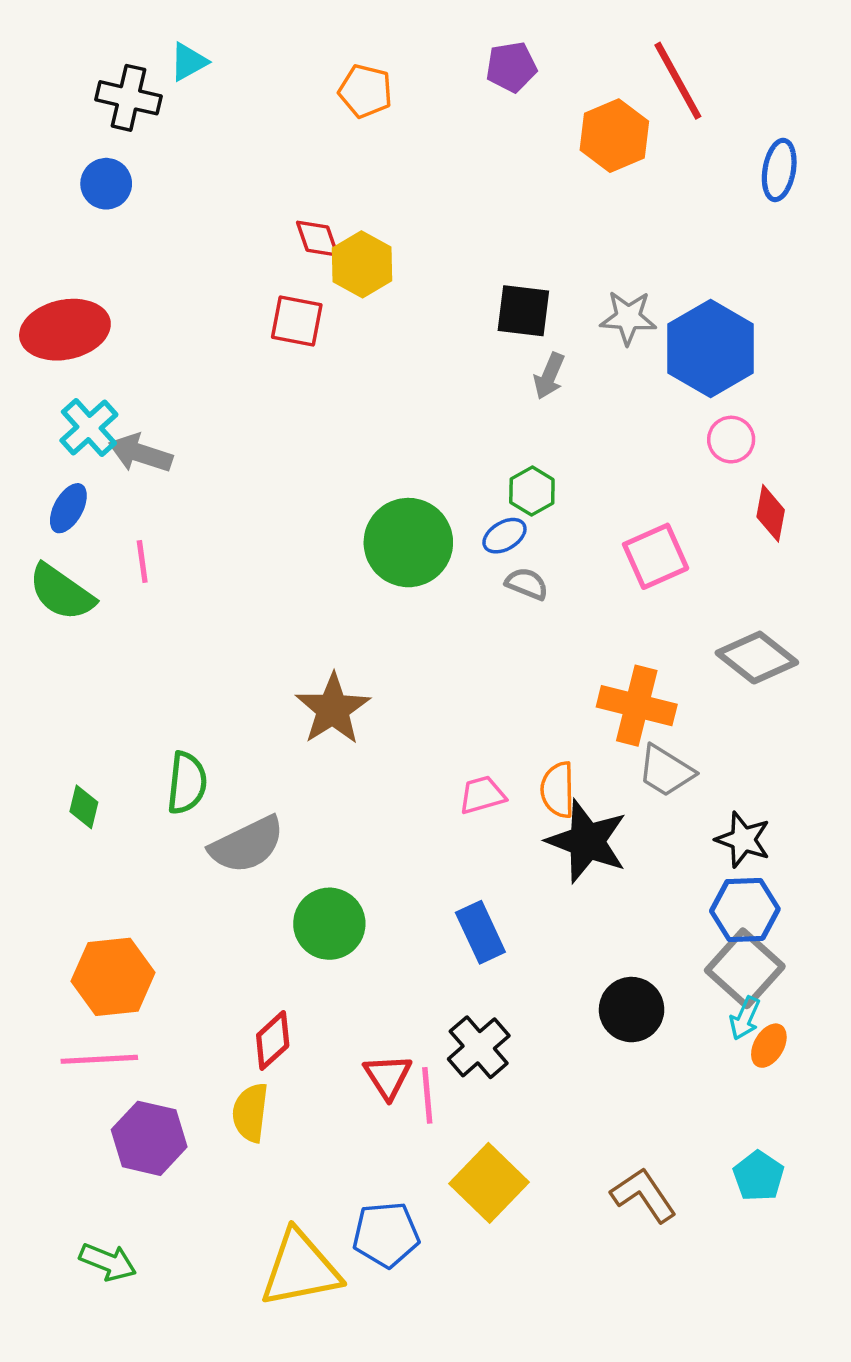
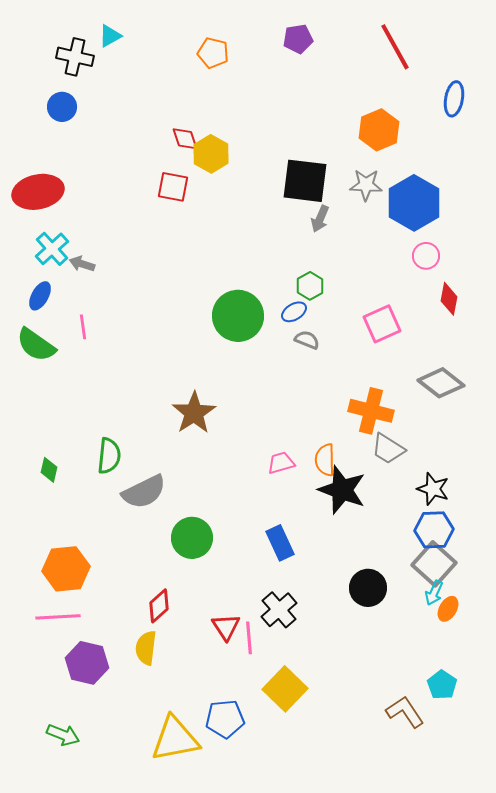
orange hexagon: (614, 136) -> (379, 130), moved
black square: (523, 311) -> (305, 181), size x1.4
gray arrow: (140, 453) -> (82, 264), size x0.7
brown L-shape: (644, 1195) -> (405, 712), moved

